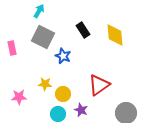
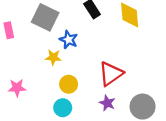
yellow star: (45, 84) -> (53, 57), moved
purple star: (81, 110) -> (107, 103), moved

